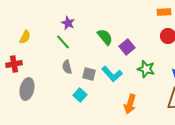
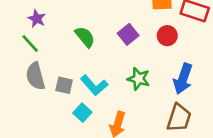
purple square: (127, 47) -> (128, 34), moved
gray semicircle: (67, 67) -> (35, 76), size x1.5
cyan square: (80, 95) -> (82, 113), moved

